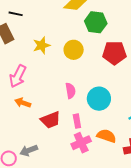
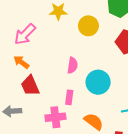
red trapezoid: (51, 120) -> (30, 86), moved, turned 70
pink cross: (81, 143) -> (55, 117), moved

